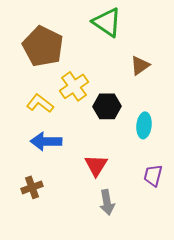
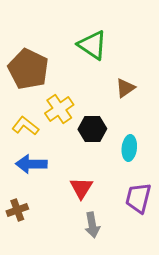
purple trapezoid: (153, 175) -> (138, 198), size x1.4

